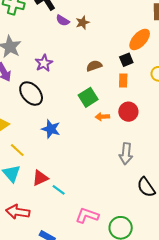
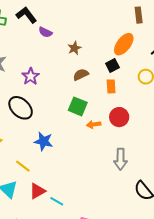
brown star: (83, 23) -> (74, 48), moved
green square: (88, 97) -> (78, 106), turned -30
yellow line: (17, 150) -> (23, 166), moved

